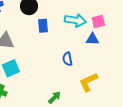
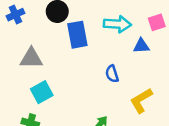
pink square: (98, 21) -> (157, 22), moved
blue rectangle: (43, 26) -> (77, 35), size x1.5

